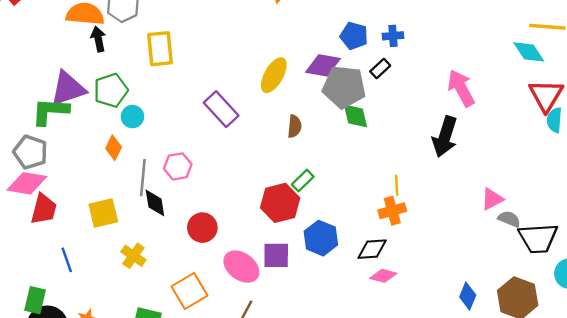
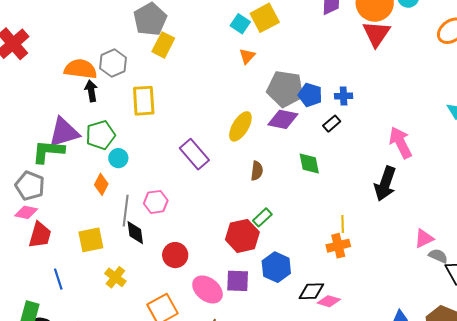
gray pentagon: (344, 87) -> (285, 89), moved
pink diamond: (27, 183) -> (26, 212), size x0.7
black diamond: (372, 249) -> (311, 291), moved

